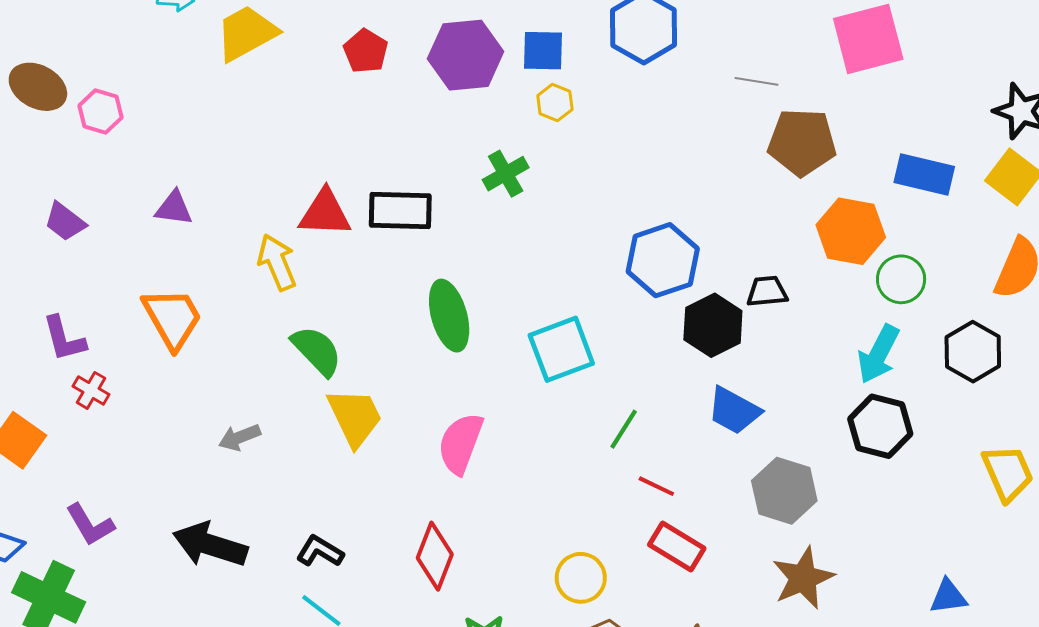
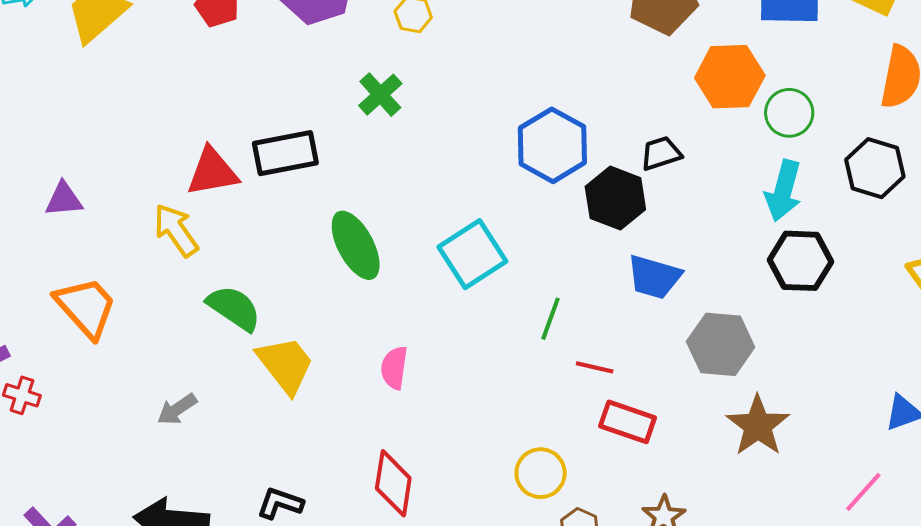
pink semicircle: (461, 443) -> (394, 368), size x0.7

